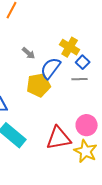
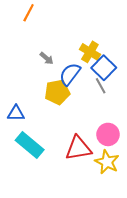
blue square: (83, 62) -> (104, 68), size x1.6
gray line: (80, 79) -> (101, 86), turned 63

